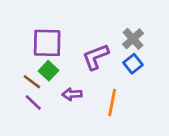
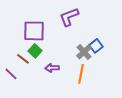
gray cross: (133, 39) -> (84, 52), moved
purple L-shape: (96, 57) -> (69, 17), moved
purple line: (33, 103) -> (11, 74), moved

